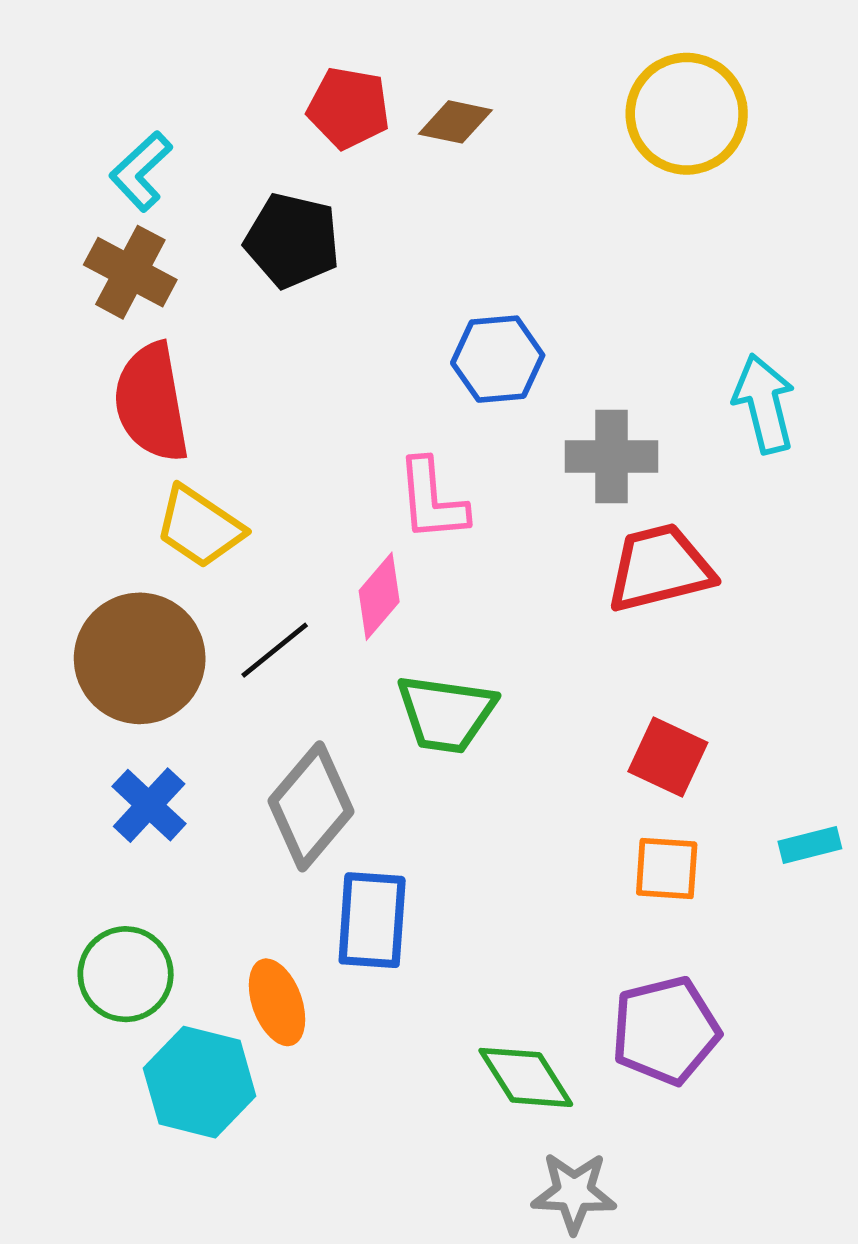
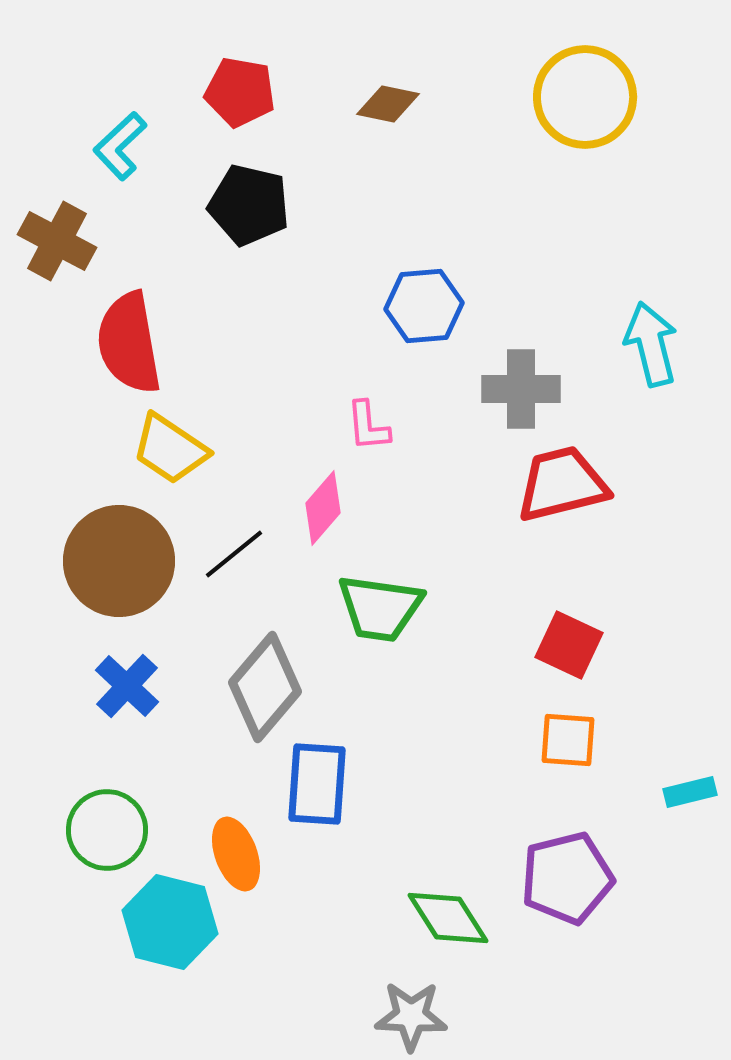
red pentagon: (349, 108) -> (240, 92), moved
brown cross: (130, 272) -> (57, 241), moved
pink L-shape: (432, 500) -> (368, 426), size x0.7
cyan rectangle: (810, 845) -> (690, 792), moved
gray star: (574, 1192) -> (411, 1016), moved

